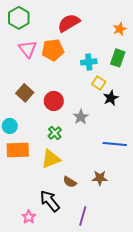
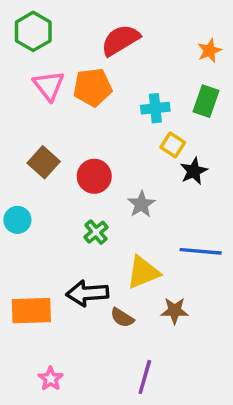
orange rectangle: (18, 150) -> (31, 311), moved
yellow triangle: (51, 159) -> (143, 272), moved
black arrow: (50, 201) -> (87, 293), moved, turned -55

